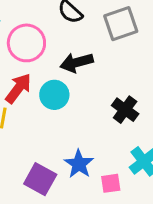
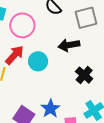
black arrow: (77, 62) -> (69, 45), moved

